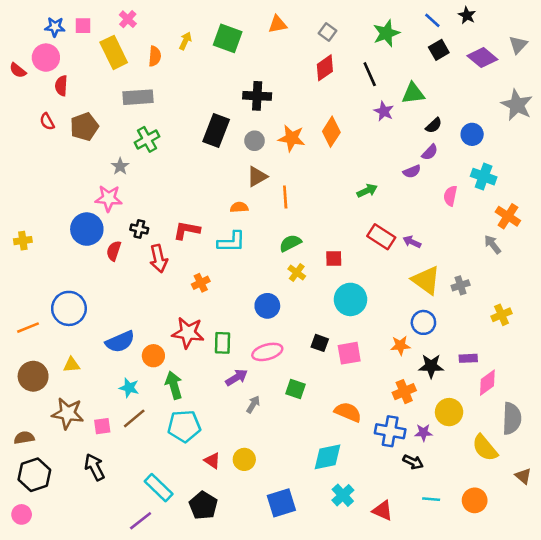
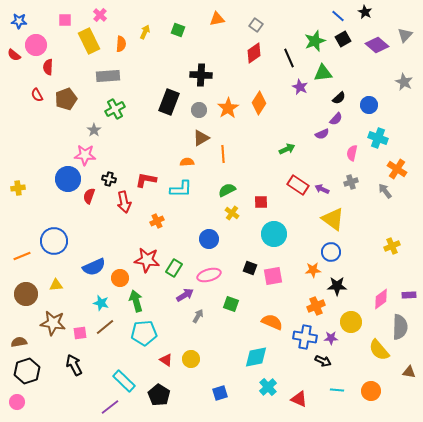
blue star: (55, 27) -> (19, 21), moved
green star: (386, 33) -> (315, 41), moved
green square: (228, 38) -> (178, 30), size x0.6
gray star: (517, 105) -> (404, 82), size x0.7
orange star: (292, 138) -> (228, 108), turned 30
gray cross: (461, 285) -> (351, 182), moved
green rectangle: (223, 343) -> (174, 268), turned 30
purple rectangle: (468, 358) -> (409, 295), moved
brown triangle: (523, 476) -> (409, 372), turned -32
blue square: (281, 503) -> (220, 393), size x0.7

